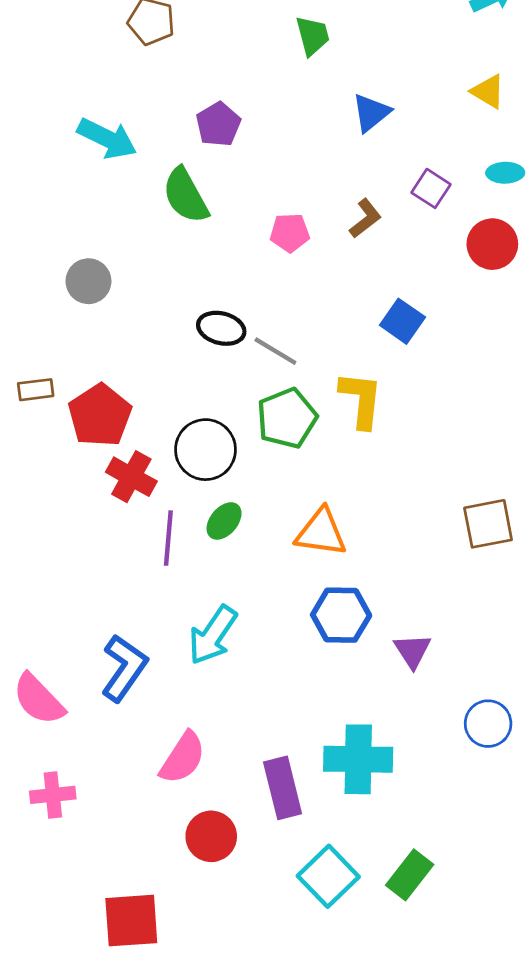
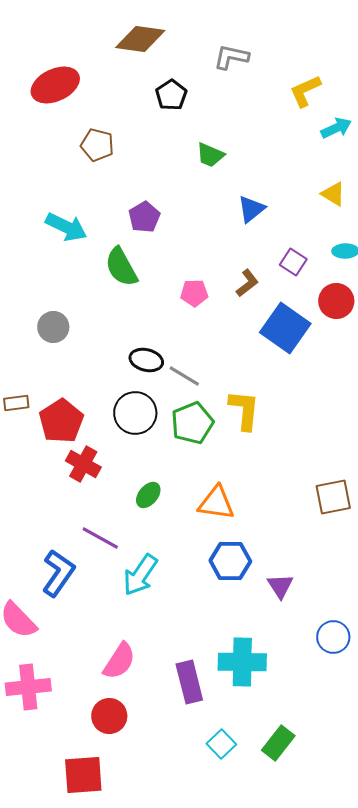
green trapezoid: (313, 36) -> (210, 155), turned 128
blue square: (402, 321) -> (285, 328), moved, size x1.6
black circle: (206, 450) -> (135, 413), moved
purple line: (168, 538) -> (100, 538), moved, turned -66
blue L-shape: (124, 668) -> (58, 573), moved
pink cross: (53, 795) -> (28, 687), size x1.4
red circle: (211, 836) -> (109, 716), moved
cyan square: (328, 876) -> (221, 744), size x0.7

